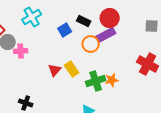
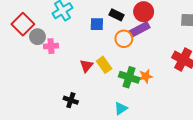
blue square: (65, 30) -> (97, 24), turned 32
green cross: (96, 81) -> (129, 77), turned 36
black cross: (26, 103) -> (71, 100), moved

